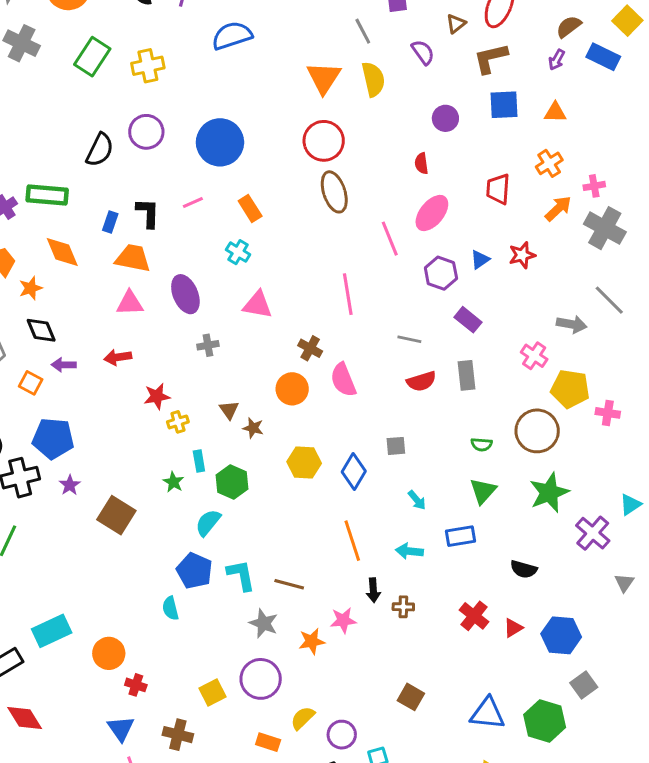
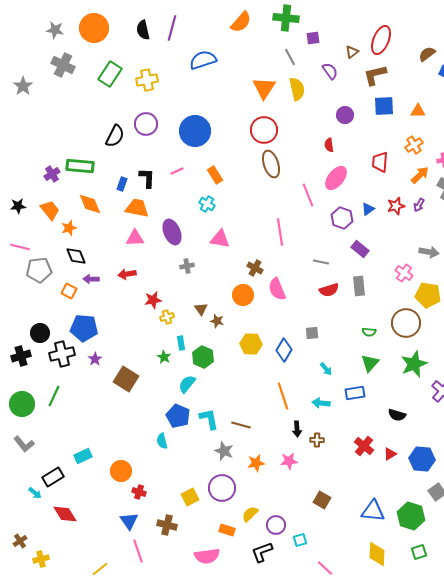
purple arrow: (557, 60) -> (419, 205), moved
pink star: (343, 620) -> (289, 461), moved
cyan rectangle: (52, 631) -> (83, 456), size x0.7

